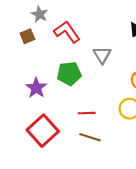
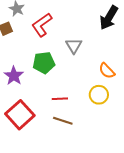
red L-shape: (67, 32) -> (42, 25), turned -90

